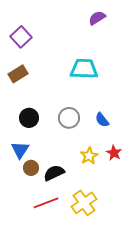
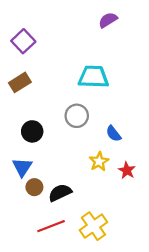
gray circle: (69, 118) -> (77, 116), moved
yellow star: (89, 156) -> (99, 162), moved

